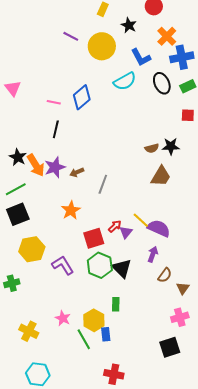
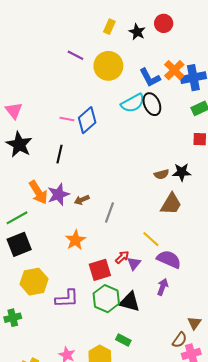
black star: (129, 25) -> (137, 32), moved
orange cross: (167, 36) -> (174, 70), moved
black ellipse: (162, 83) -> (152, 104), moved
pink line: (54, 102) -> (67, 119), moved
black star: (18, 157) -> (19, 145), moved, size x1.4
yellow line: (141, 220) -> (151, 239), moved
purple L-shape: (63, 265) -> (67, 299), turned 120
black triangle: (122, 268) -> (130, 302), turned -30
brown semicircle: (165, 275) -> (180, 340), moved
green rectangle: (116, 304) -> (123, 340), turned -64

